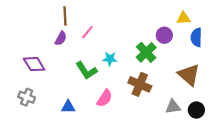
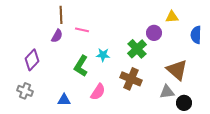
pink line: (87, 32) -> (82, 30), turned 64
blue semicircle: (196, 37) -> (196, 35), moved
purple diamond: (34, 64) -> (32, 60), turned 75
green L-shape: (86, 70) -> (81, 66), turned 65
gray triangle: (173, 107) -> (167, 92), moved

